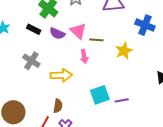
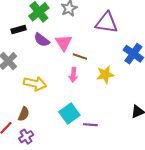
black rectangle: (34, 29) -> (19, 29), turned -56
pink arrow: (84, 56) -> (73, 75), moved
cyan square: (100, 95) -> (69, 114), turned -30

